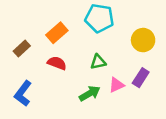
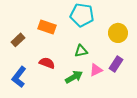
orange rectangle: (57, 33) -> (47, 27), turned 60
red semicircle: (57, 63) -> (47, 63), moved

